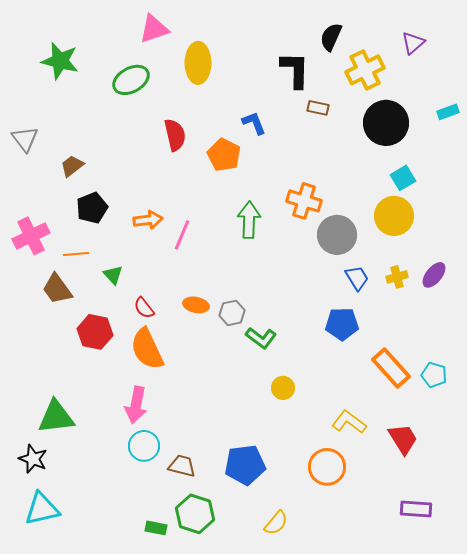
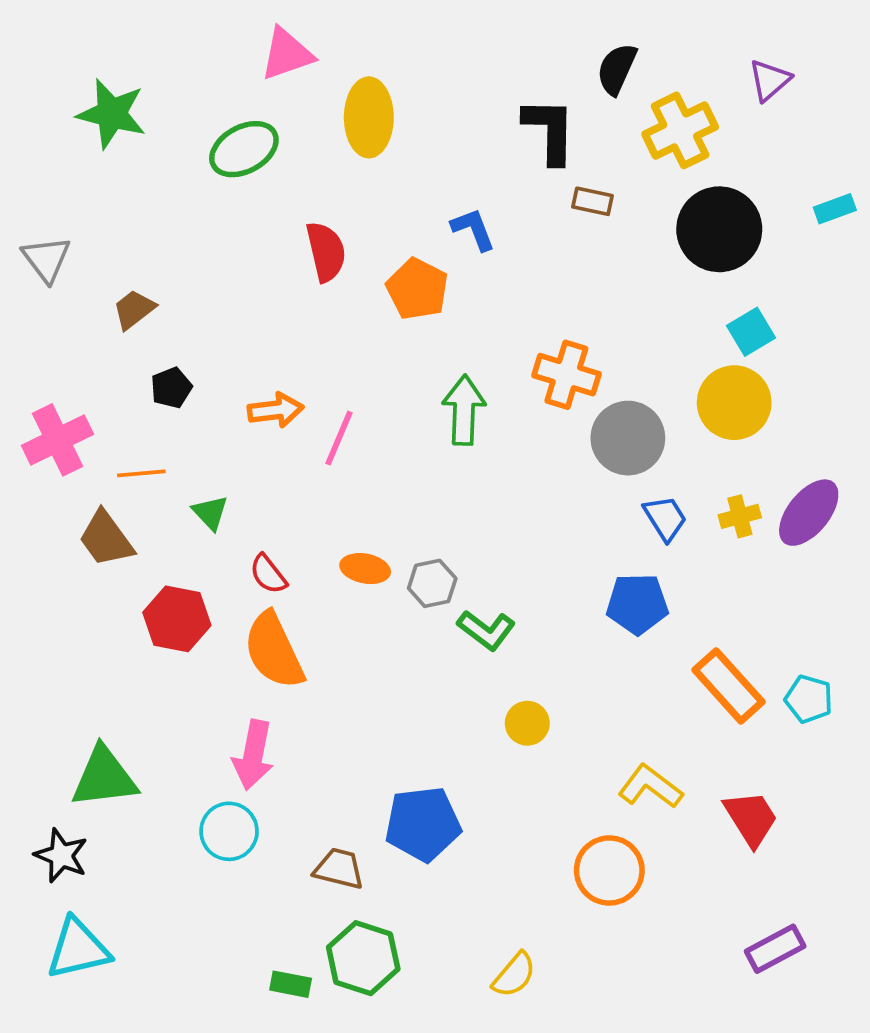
black pentagon: (92, 208) -> (171, 388), size x0.7
purple ellipse: (434, 275) -> (809, 513), size x1.4
cyan circle: (144, 446) -> (229, 831), moved
blue pentagon: (245, 465) -> (423, 824), moved
purple rectangle: (416, 509) -> (775, 949), turned -32

